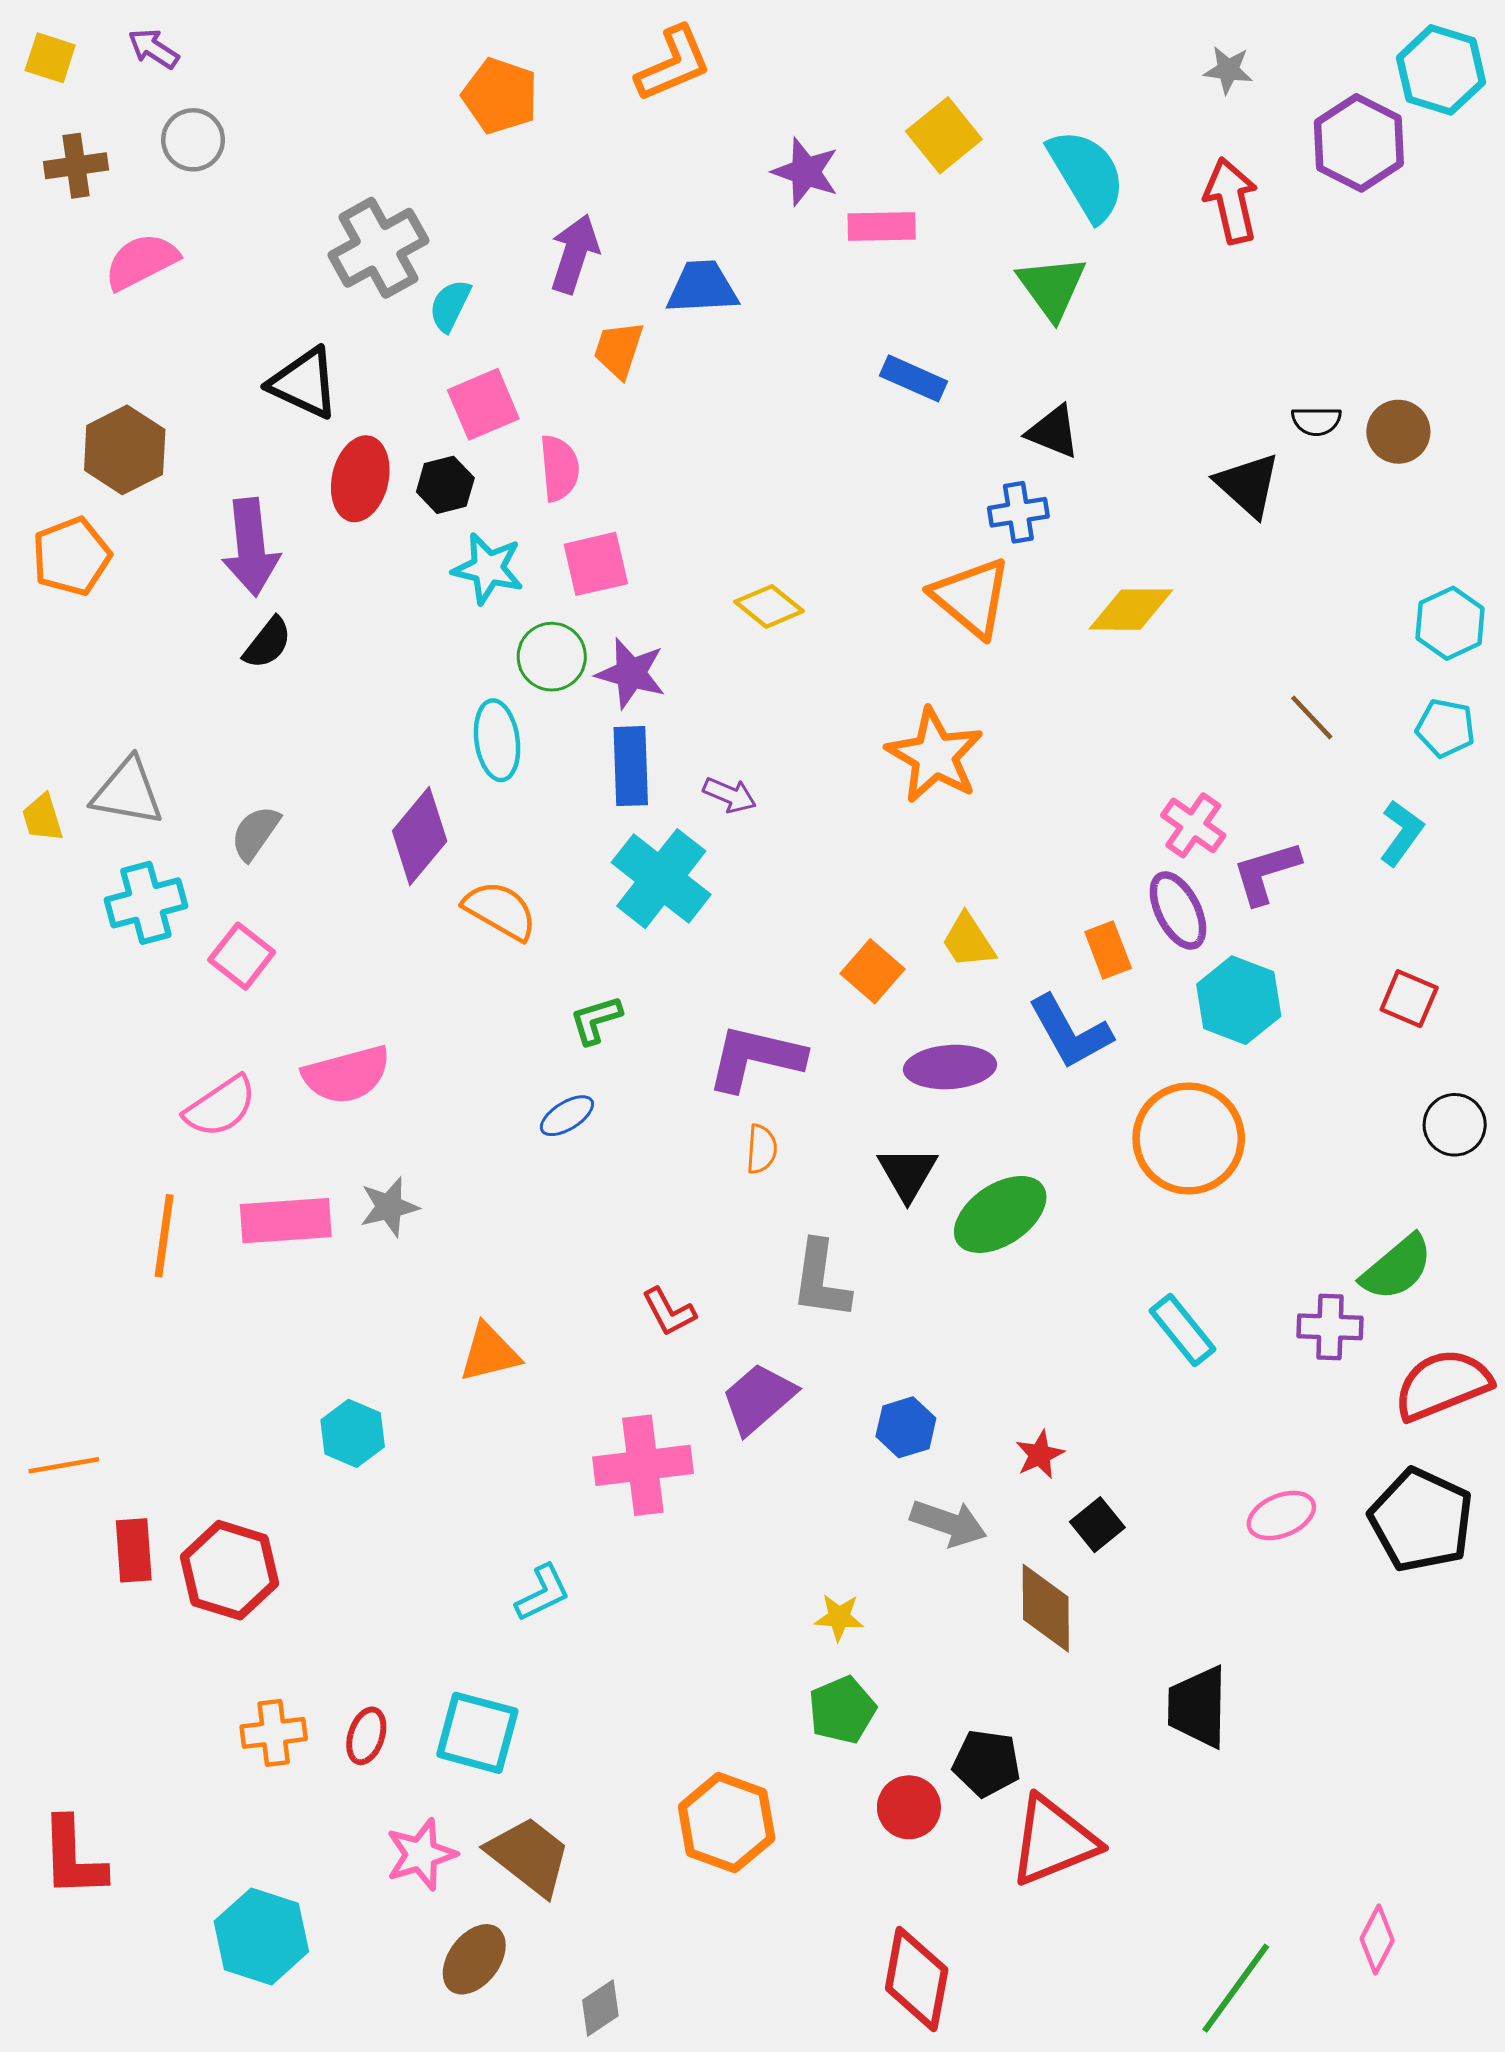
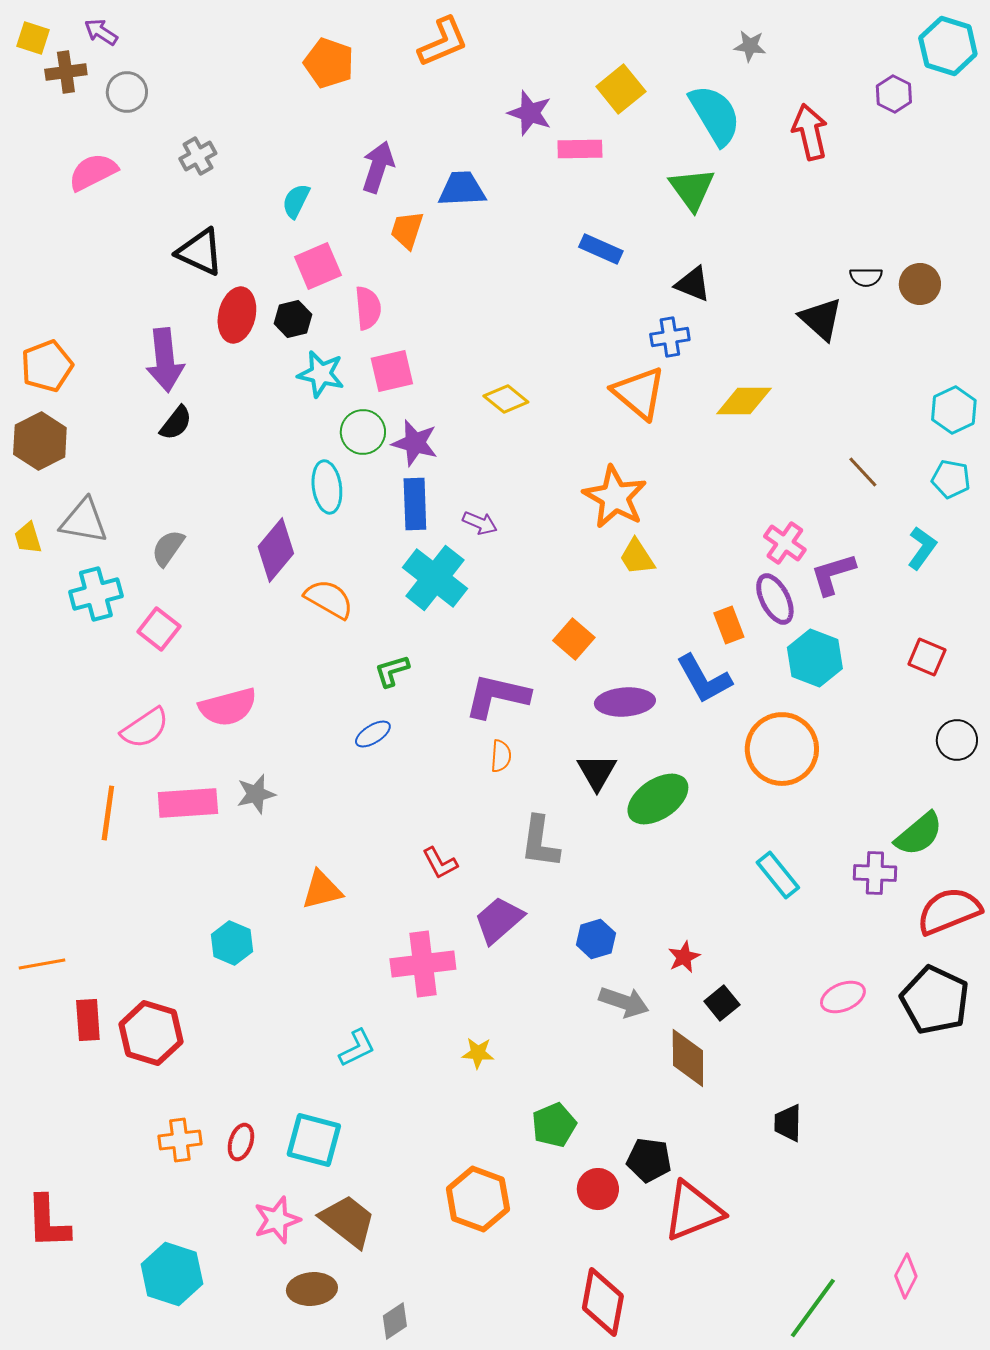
gray star: (1228, 70) -> (750, 46), moved
purple hexagon: (1359, 143) -> (894, 94), size x0.6
brown cross: (76, 166) -> (66, 72), moved
gray cross: (378, 248) -> (198, 156), moved, size x0.6
brown hexagon: (125, 450) -> (40, 441), moved
yellow trapezoid: (968, 941) -> (637, 557), moved
yellow star: (839, 1617) -> (478, 1053), moved
black trapezoid: (1198, 1707) -> (788, 1123), size x0.7
brown ellipse: (474, 1959) -> (312, 1289), turned 48

